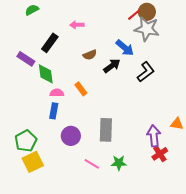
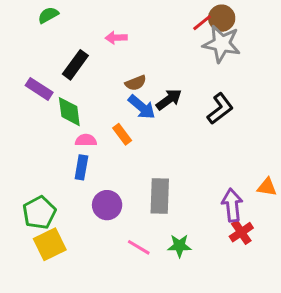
blue arrow: (125, 48) -> (142, 107), moved

